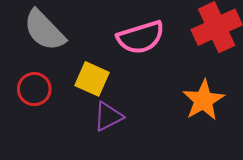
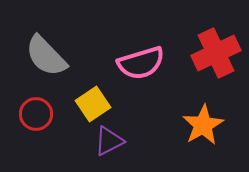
yellow square: (92, 79) -> (93, 104), turned 32

